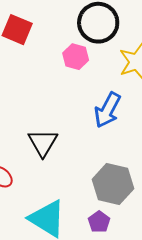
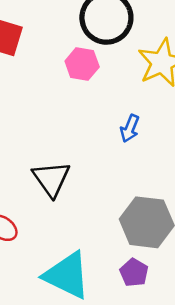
blue arrow: (107, 110) -> (130, 128), size x0.6

